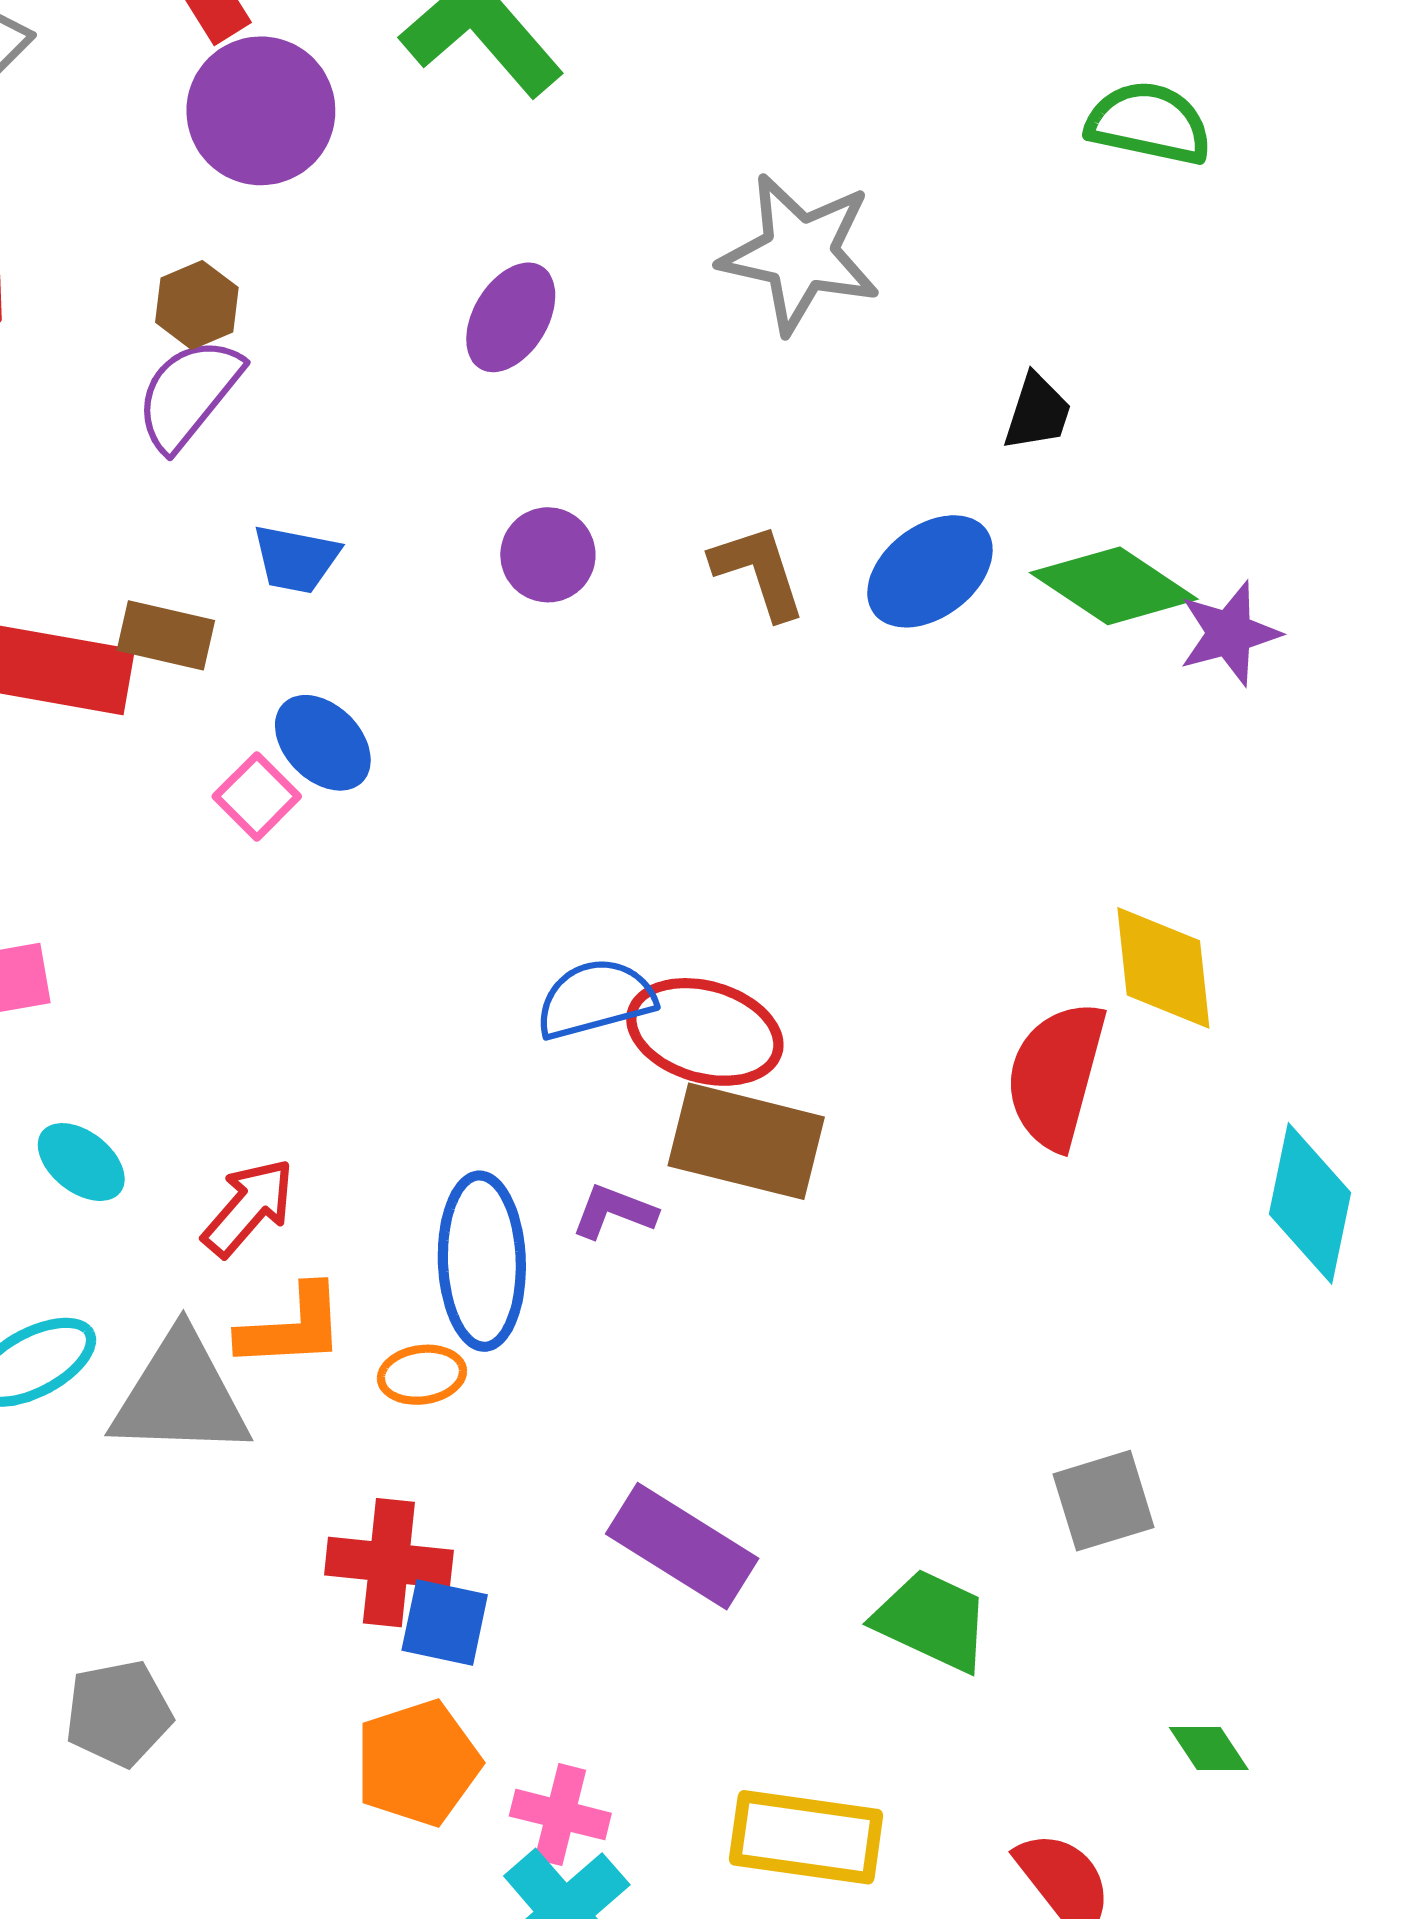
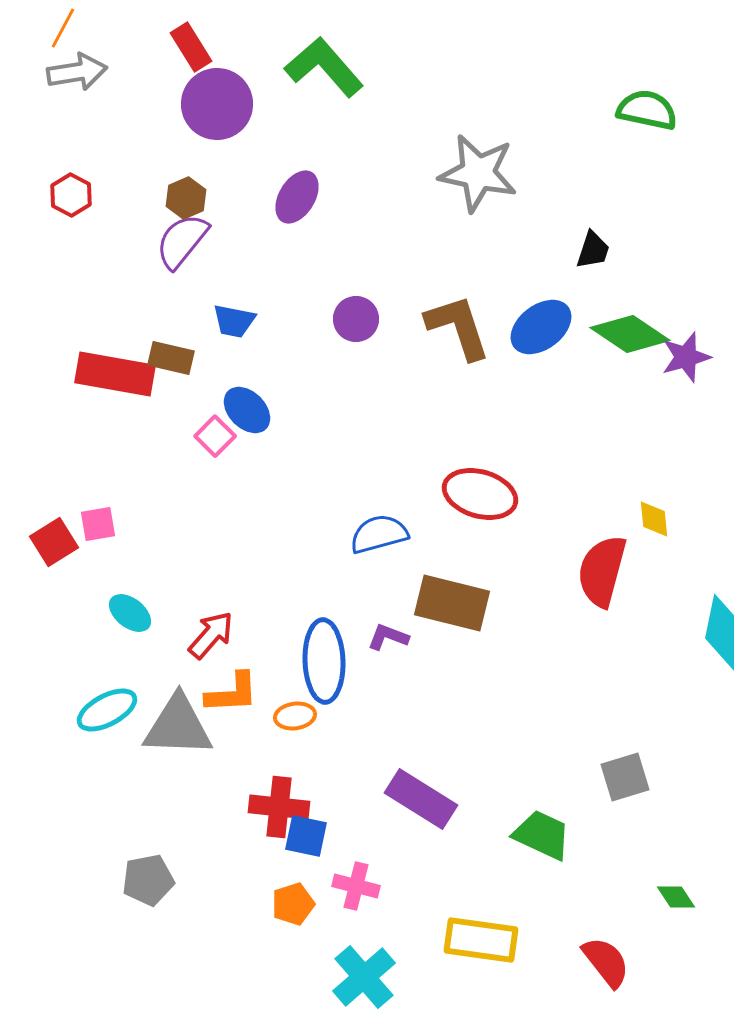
purple ellipse: (511, 317) -> (297, 197), moved
brown L-shape: (759, 571) -> (458, 327), size x1.4
yellow diamond: (1163, 968) -> (654, 519), size x0.6
red ellipse: (705, 1032) -> (480, 494), moved
orange pentagon: (418, 1763) -> (293, 904), size x0.7
pink cross: (560, 1815) -> (356, 886), moved

